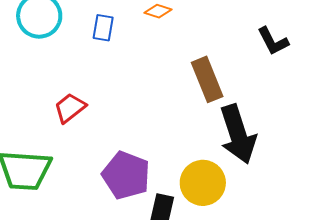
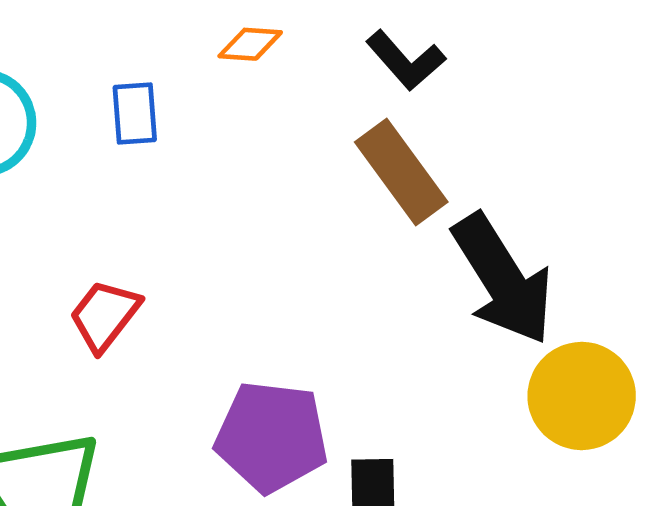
black L-shape: (273, 41) -> (406, 60), moved
yellow circle: (203, 183) -> (582, 396), moved

